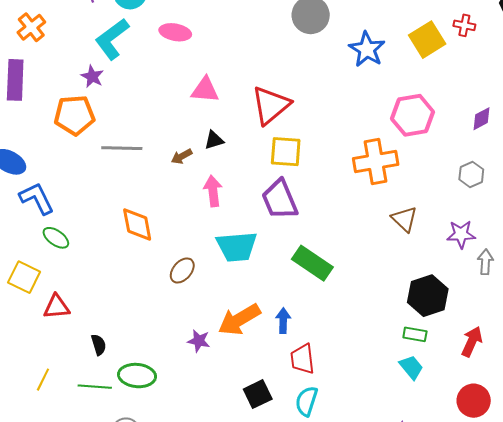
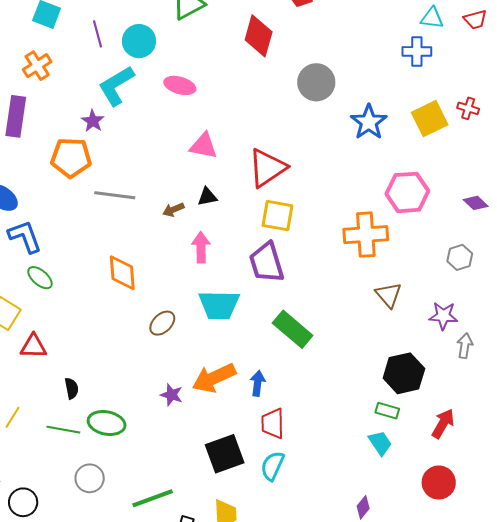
purple diamond: (481, 119) -> (476, 203), turned 65
black square: (258, 394) -> (225, 454), size x1.4

